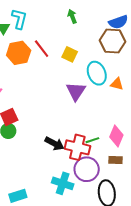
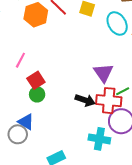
purple triangle: (76, 91) -> (103, 73), moved

